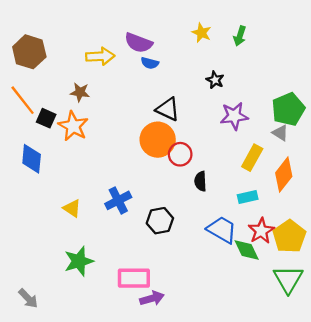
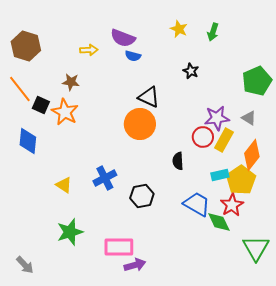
yellow arrow: (100, 56) -> (89, 50), size x0.7
green pentagon: (288, 109) -> (257, 81), moved
purple star: (234, 116) -> (217, 118), moved
red circle: (180, 154) -> (203, 137), moved
yellow pentagon: (289, 236) -> (241, 180), moved

